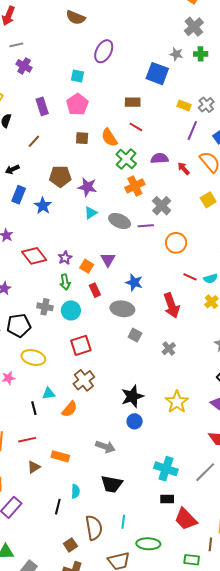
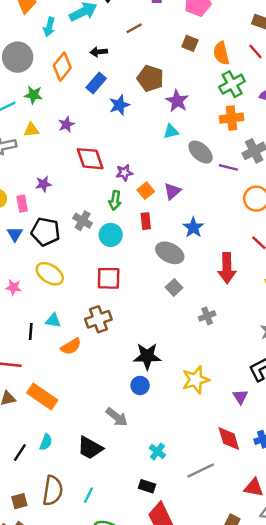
gray arrow: (105, 447) -> (117, 417), moved
orange rectangle: (60, 456) -> (42, 397), size x1.4
cyan cross: (166, 469) -> (157, 451), size x0.6

